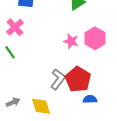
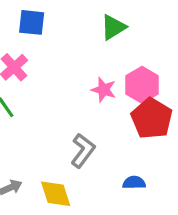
red pentagon: (78, 79) -> (152, 119), moved

